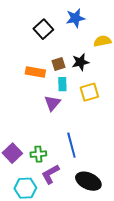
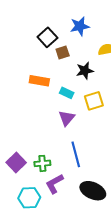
brown square: (58, 64) -> (63, 52), moved
cyan rectangle: (62, 84) -> (67, 93), turned -64
purple triangle: (52, 103) -> (67, 118), moved

